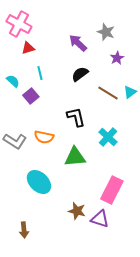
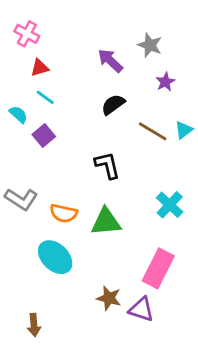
pink cross: (19, 24) -> (27, 34), size x0.7
cyan line: (40, 73) -> (45, 97), moved, turned -40
orange semicircle: (44, 137) -> (64, 213), moved
cyan cross: (108, 137) -> (170, 205), moved

